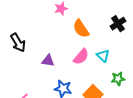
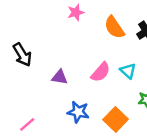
orange semicircle: (81, 29) -> (114, 27), moved

